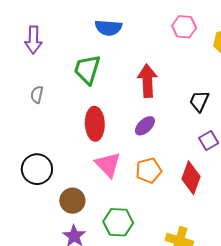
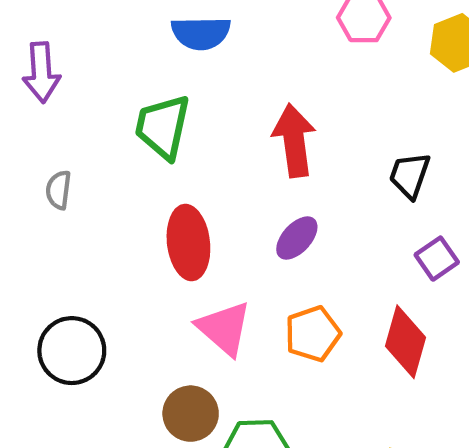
brown circle: (72, 201) -> (191, 414), moved

